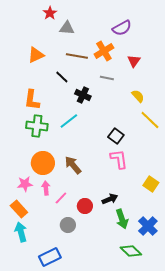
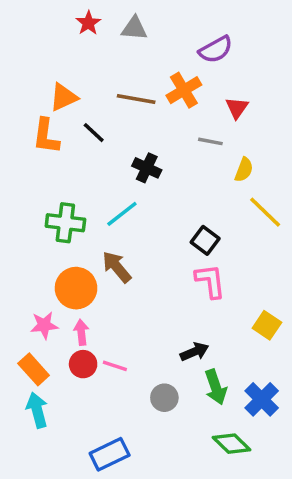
gray triangle: (67, 28) -> (134, 28), moved
black line: (62, 77) -> (94, 133), moved
gray line: (107, 78) -> (210, 141), moved
yellow semicircle: (138, 96) -> (244, 170), turned 64
orange L-shape: (32, 100) -> (46, 136), moved
brown arrow: (73, 165) -> (117, 267), moved
pink line: (61, 198) -> (115, 366), moved, turned 64
red circle: (85, 206) -> (83, 364), moved
gray circle: (68, 225) -> (164, 398), moved
blue rectangle: (50, 257) -> (110, 454), moved

